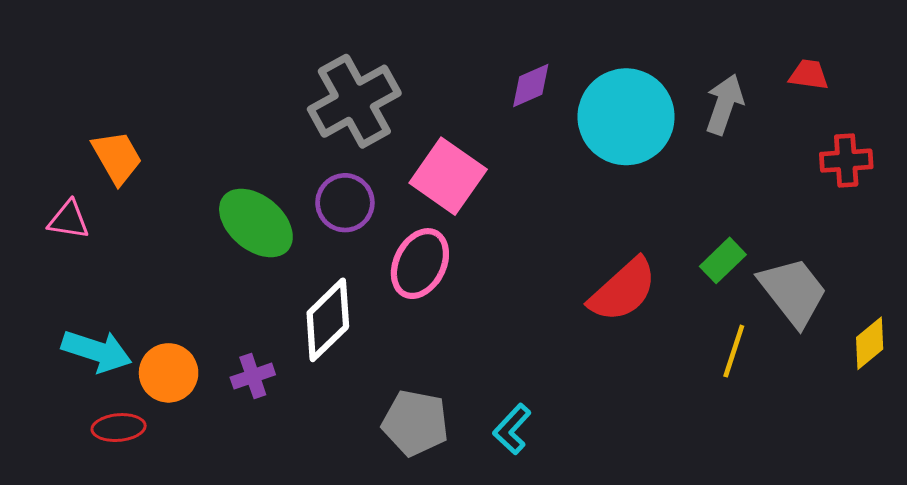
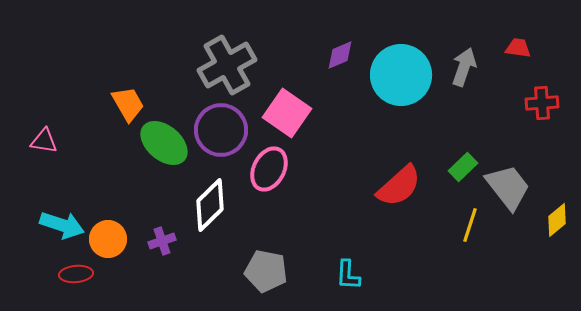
orange trapezoid: (117, 157) -> (128, 104), moved
purple circle: (345, 203) -> (221, 130), size x1.4
cyan L-shape: (512, 429) -> (348, 275), moved, turned -40

